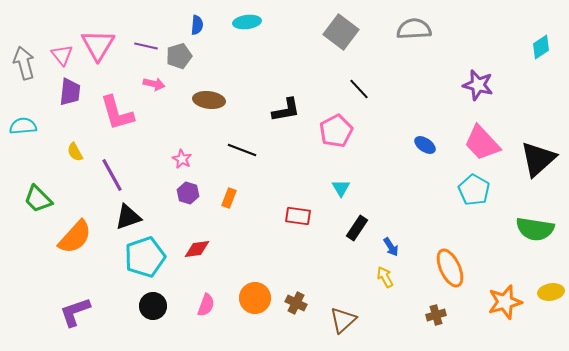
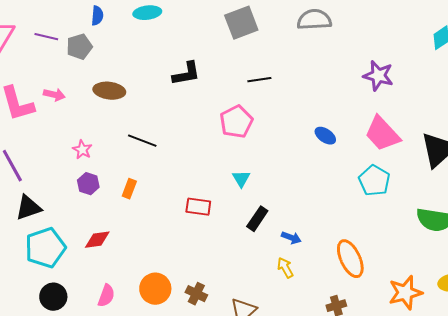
gray square: (341, 32) -> (241, 23), turned 32
pink arrow: (154, 84) -> (54, 95), moved
black line: (359, 89) -> (259, 80), turned -55
black L-shape: (286, 110) -> (186, 74), moved
blue arrow: (391, 247) -> (291, 238), turned -36

